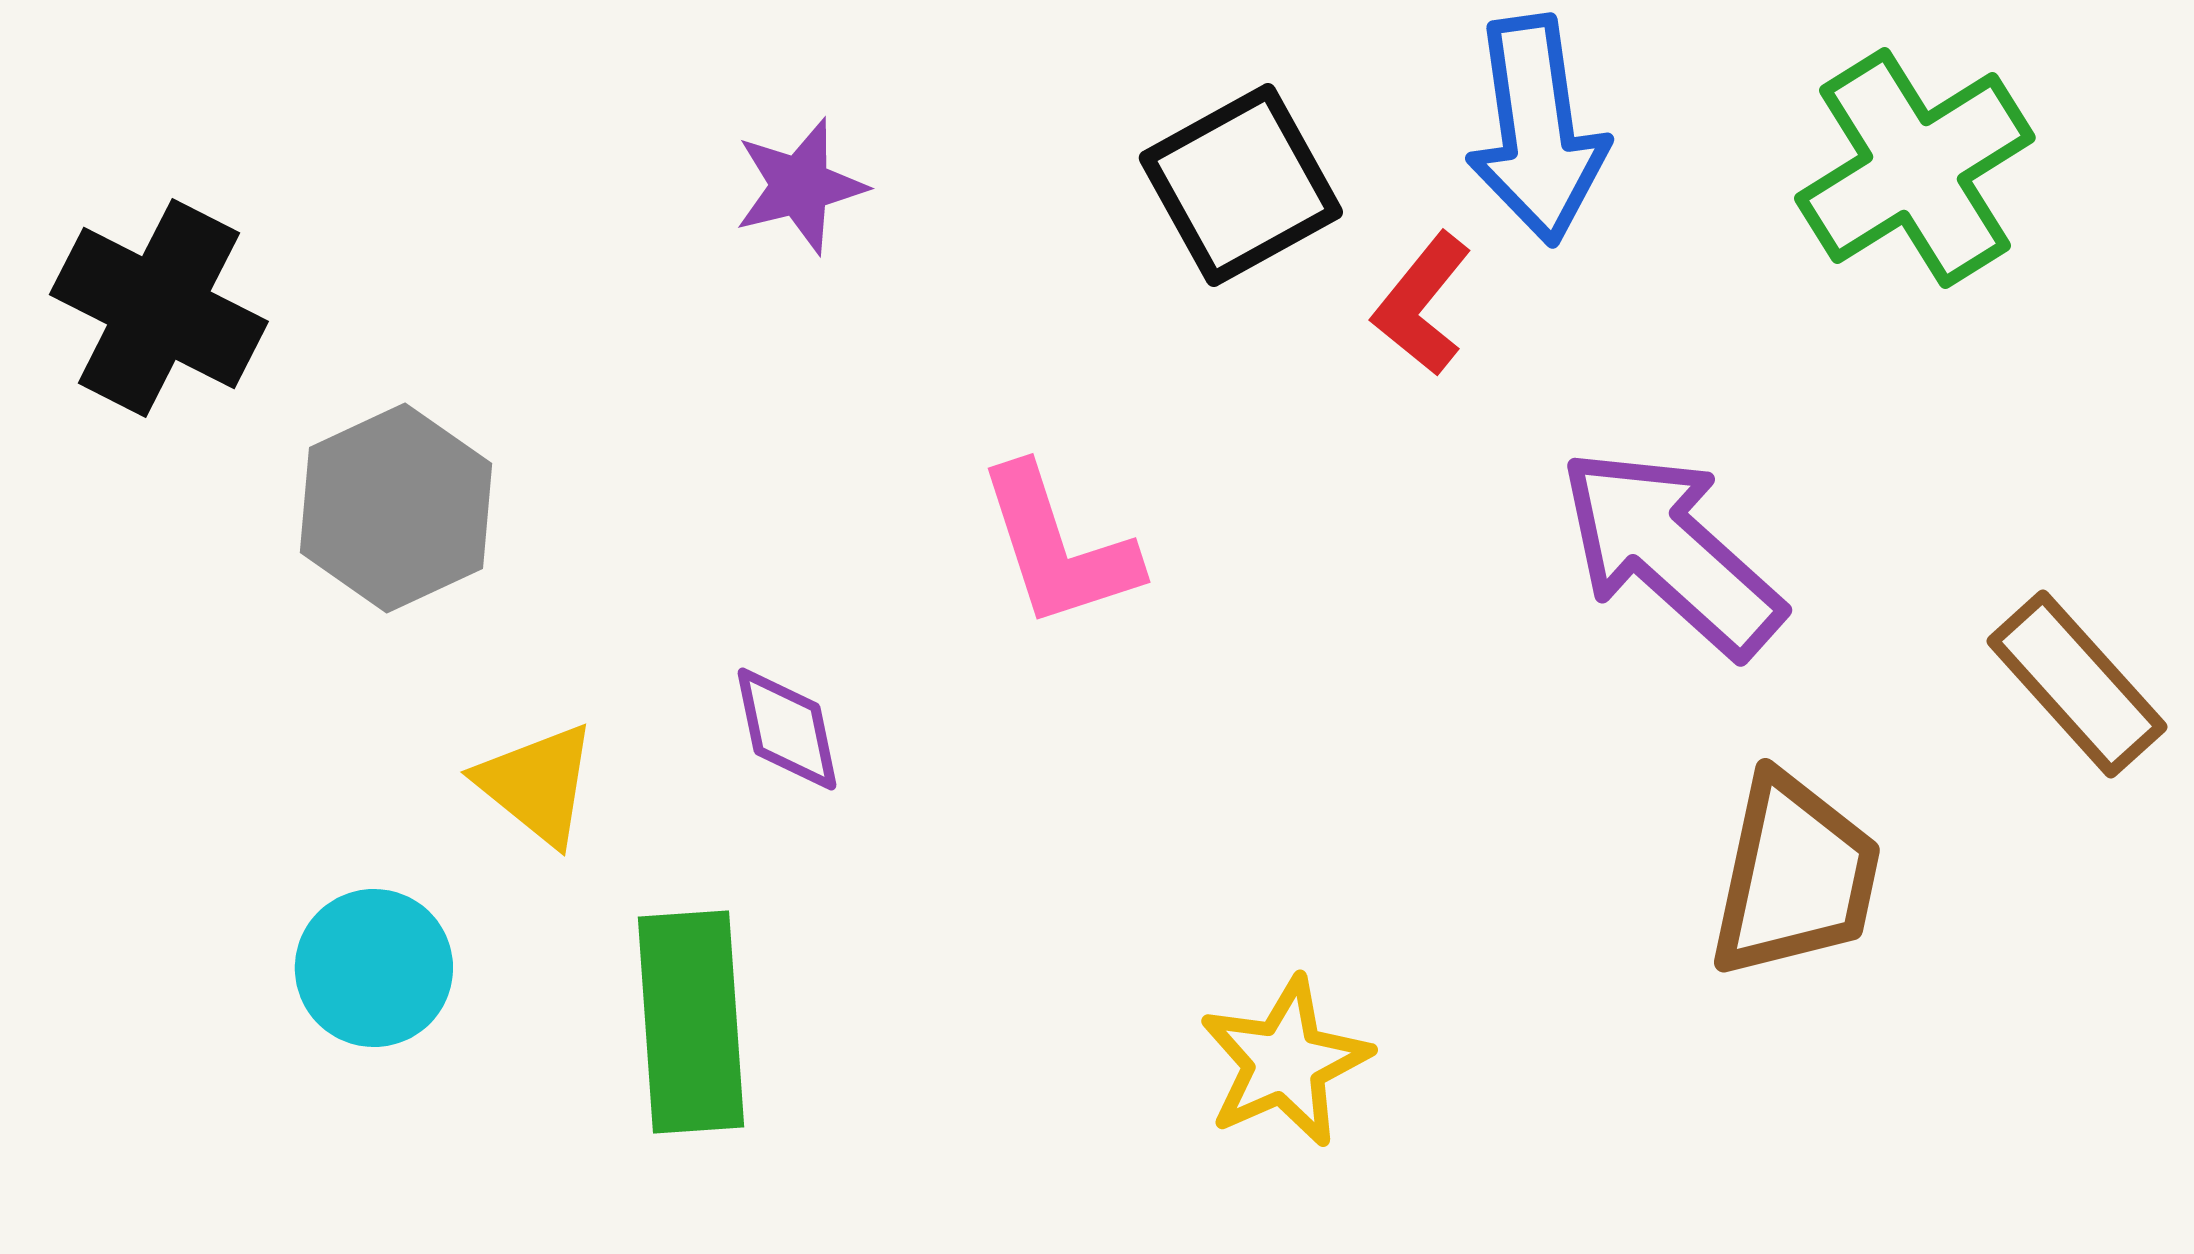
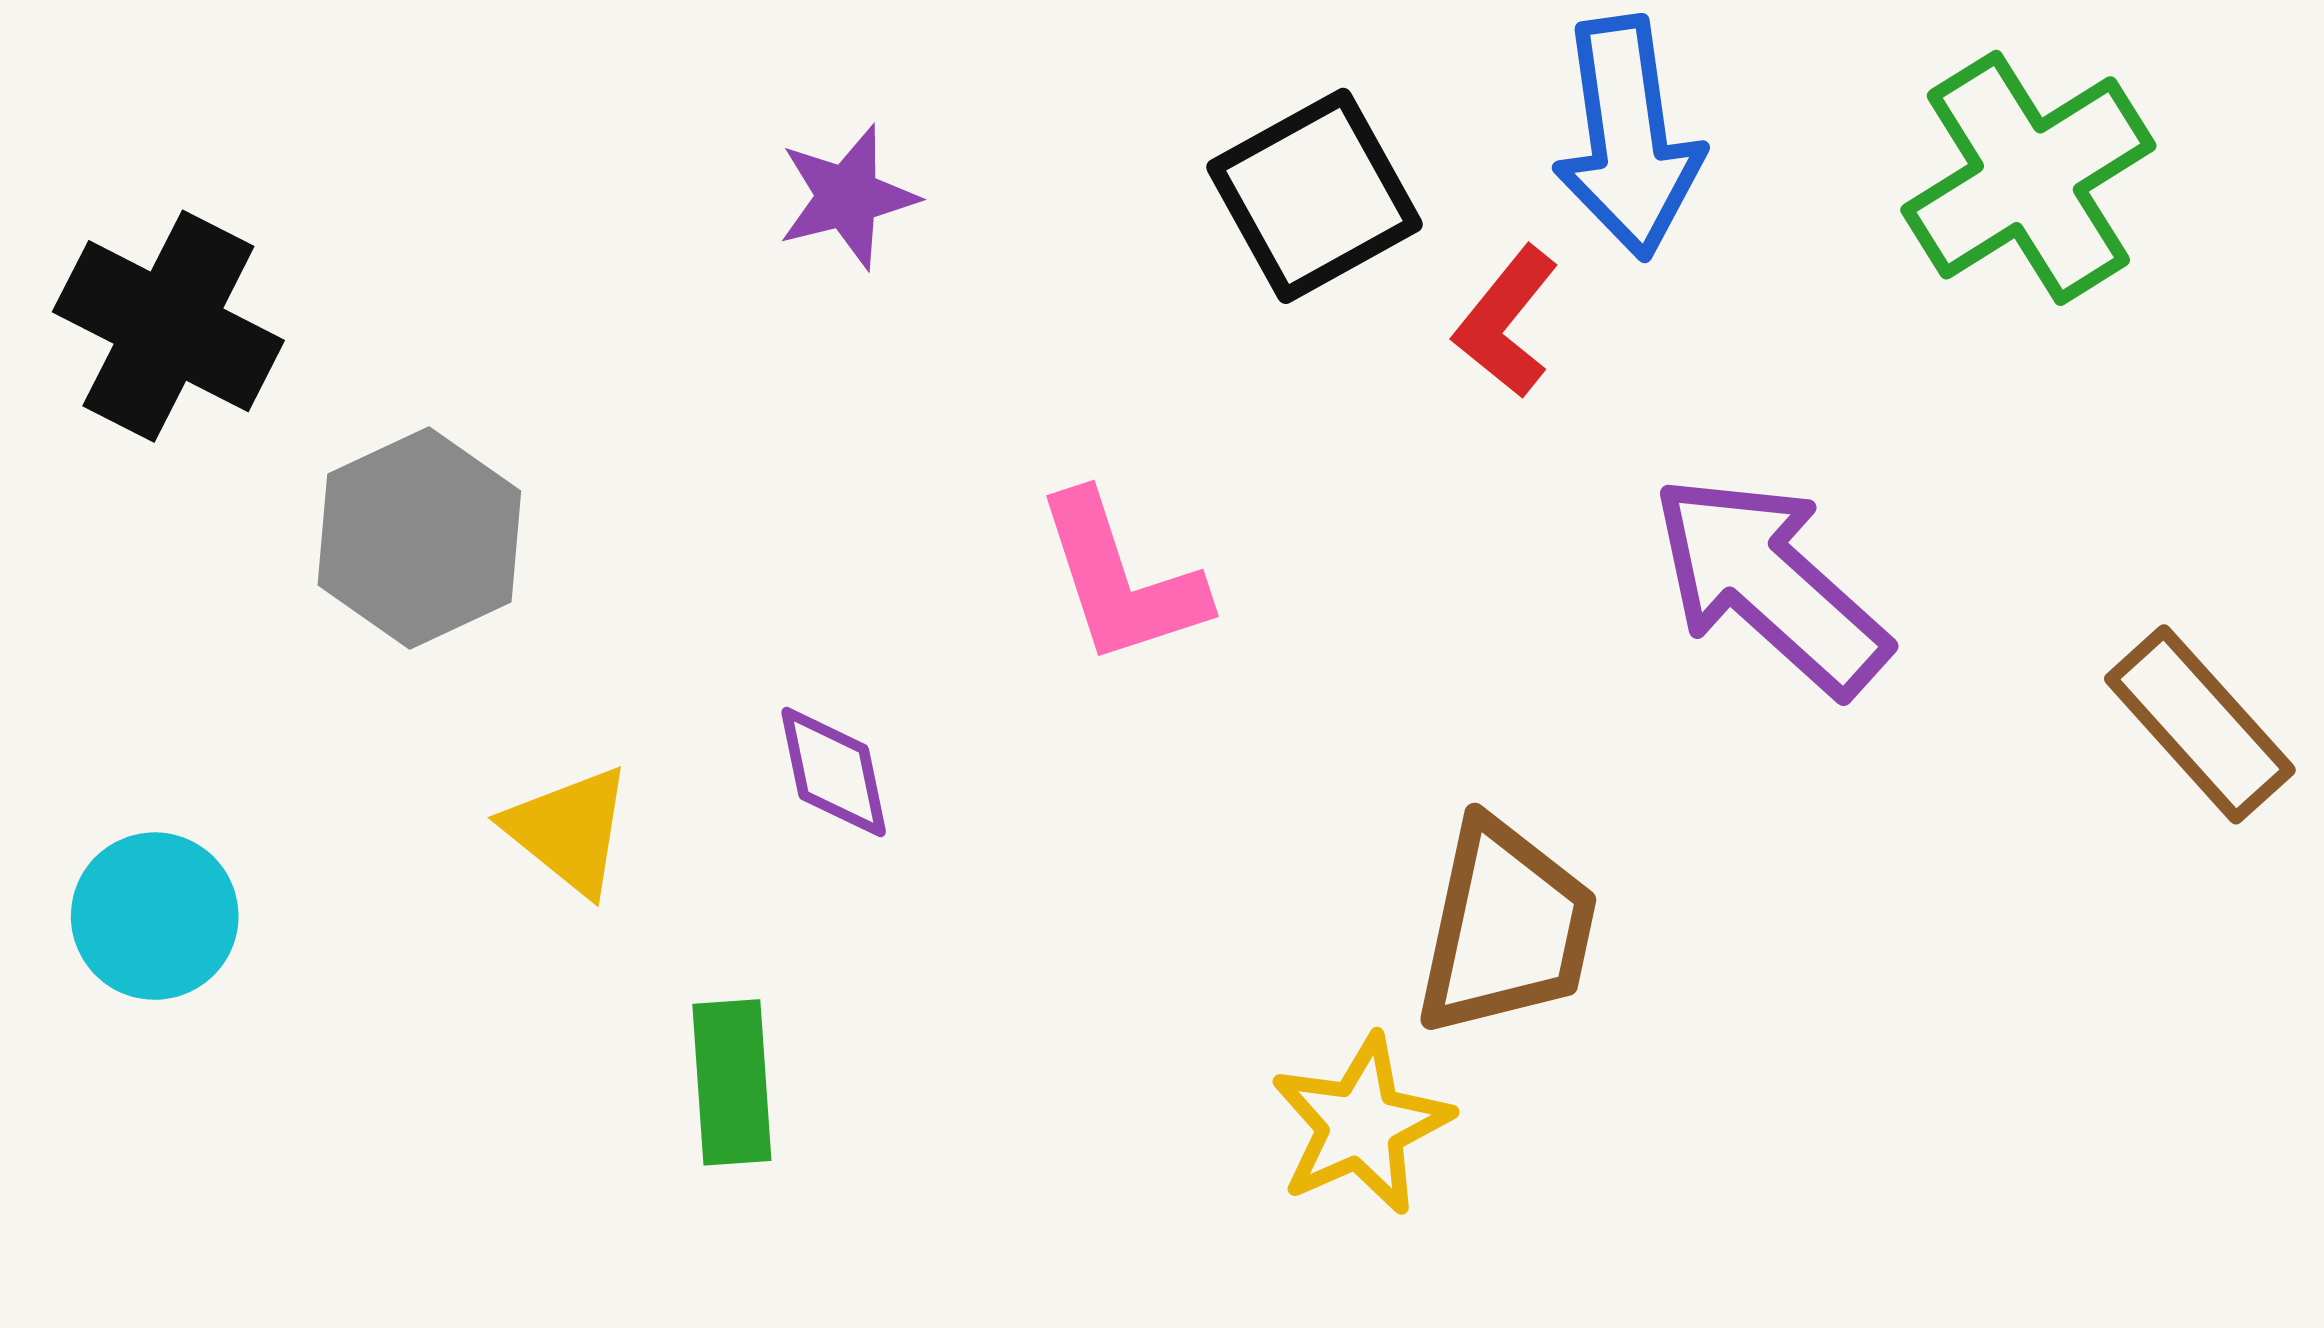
brown trapezoid: (1795, 876) -> (1506, 928), moved
cyan circle: (374, 968) -> (155, 916), moved
green rectangle: (691, 1022) -> (732, 1082), size x0.7

